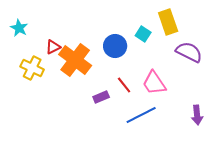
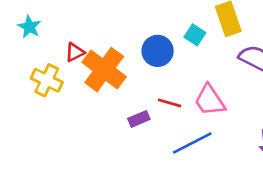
red line: (124, 85) -> (170, 103), turned -36

